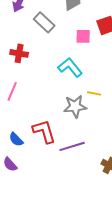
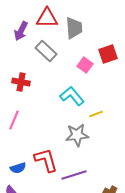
pink square: (83, 36) -> (85, 65), turned 35
yellow line: (94, 93) -> (96, 114), moved, turned -32
blue semicircle: (16, 139) -> (18, 168), turned -63

